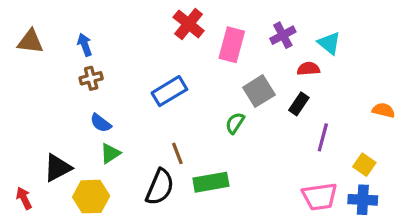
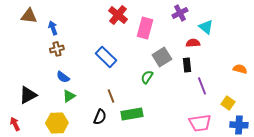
purple cross: (283, 35) -> (180, 13), moved
brown triangle: (30, 42) -> (29, 16), moved
blue rectangle: (169, 91) -> (106, 57), turned 75
black rectangle: (299, 104) -> (187, 65), turned -40
purple line: (323, 137) -> (202, 86), turned -36
black triangle: (58, 168) -> (28, 95), moved
black semicircle: (160, 187) -> (100, 117), size x0.7
blue cross: (363, 200) -> (239, 125), moved

